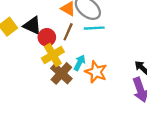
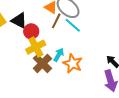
cyan line: (94, 28) -> (73, 25), turned 42
brown line: (68, 32) -> (56, 21), moved

